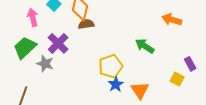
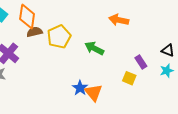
yellow pentagon: (111, 66) -> (59, 37), moved
blue star: (116, 84) -> (80, 88), moved

